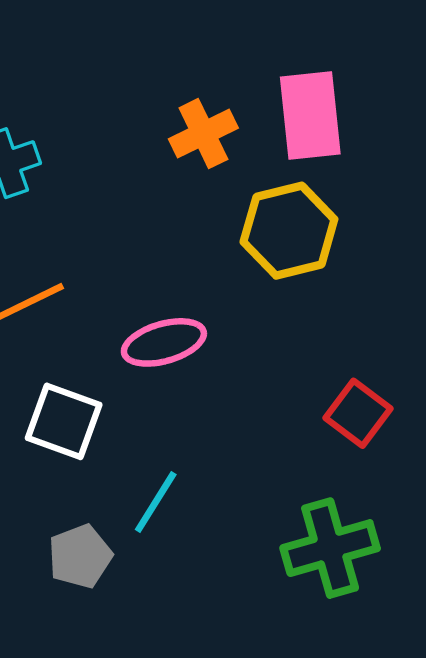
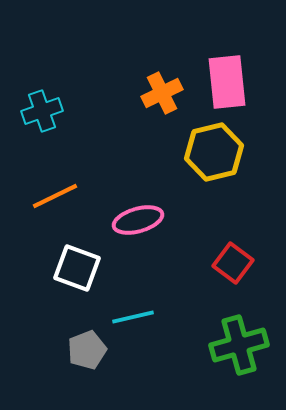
red square: (358, 413) -> (233, 263), moved
cyan line: (156, 502) -> (133, 317), turned 45

